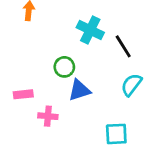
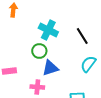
cyan cross: (90, 30) -> (48, 30), moved
pink cross: (48, 116) -> (37, 87), moved

